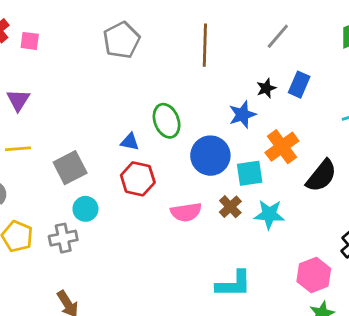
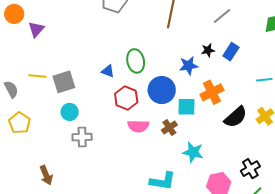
yellow line: (18, 149) -> (37, 76), moved
red hexagon: (138, 179) -> (126, 98), moved
cyan star: (269, 214) -> (193, 152), moved
gray cross: (63, 238) -> (82, 137), moved

